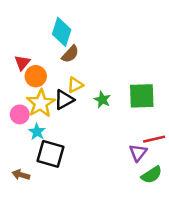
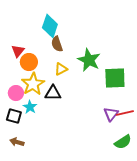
brown semicircle: (70, 54) -> (57, 44), turned 119
black triangle: (64, 100) -> (53, 93), moved, turned 30
green star: (102, 100) -> (89, 60), moved, size x1.6
purple triangle: (138, 153) -> (111, 114), moved
black square: (51, 154) -> (14, 116), moved, size x0.7

